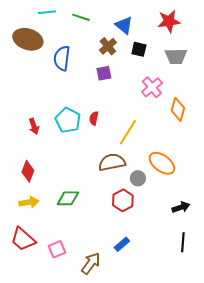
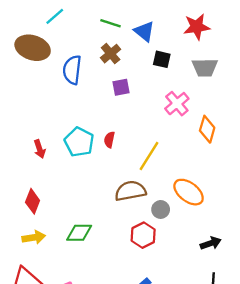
cyan line: (47, 12) -> (55, 16), turned -36
green line: (81, 17) -> (111, 23), moved
brown cross: (108, 46) -> (111, 54), moved

